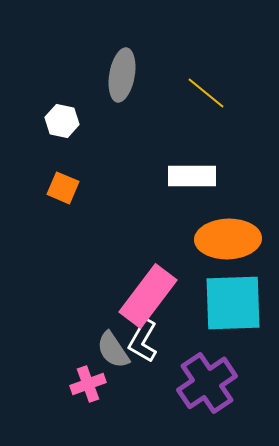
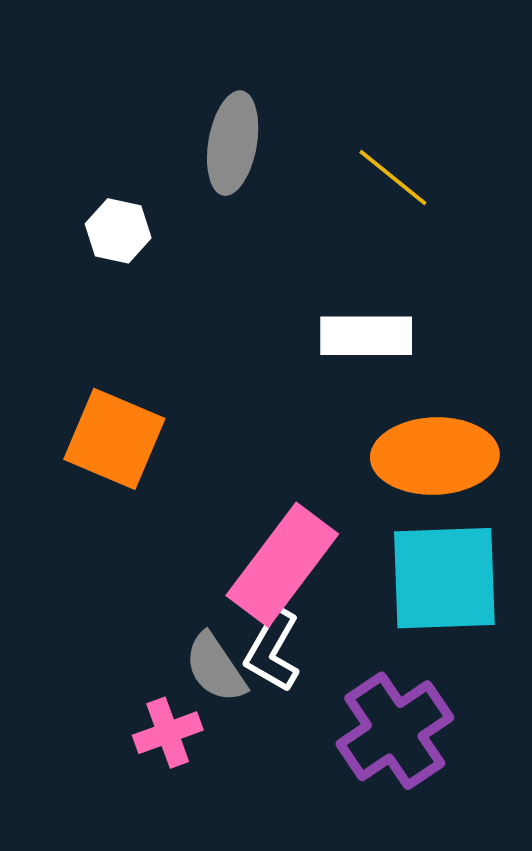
orange square: (63, 188) -> (114, 439), moved, size x1.6

